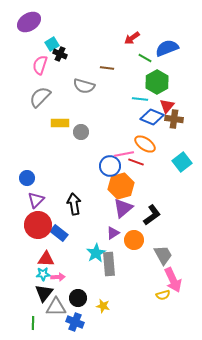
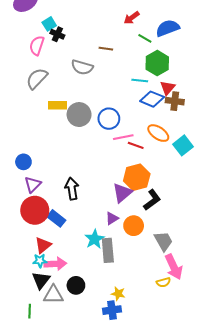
gray circle: (81, 132) -> (79, 115), size x1.5
orange ellipse: (145, 144) -> (158, 133), moved
blue circle: (110, 166) -> (109, 119), moved
orange hexagon: (121, 186) -> (137, 177), moved
red triangle: (46, 259) -> (43, 245), turned -42
pink arrow: (58, 277) -> (55, 264), size x1.5
yellow star: (103, 306) -> (118, 294), moved
blue cross: (75, 322) -> (112, 310), moved, turned -30

